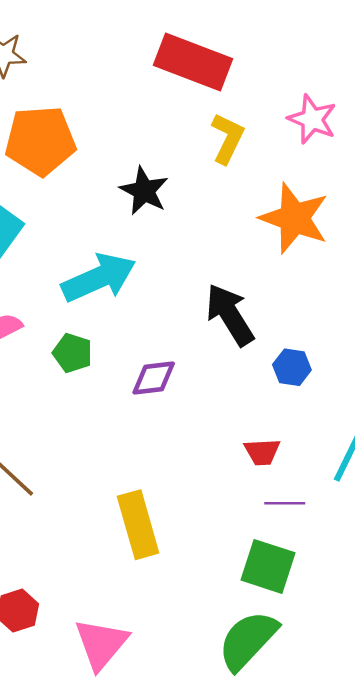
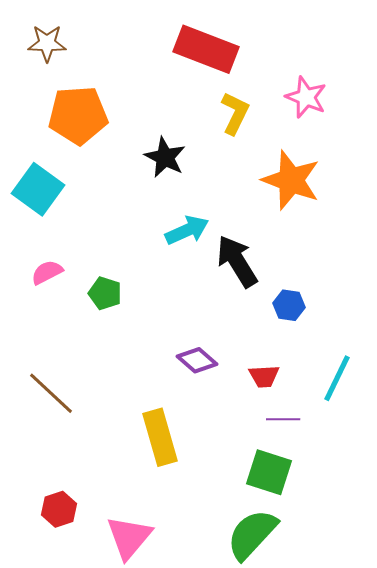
cyan arrow: (99, 278) -> (187, 230), moved, size x0.7
purple diamond: (154, 378) -> (197, 360), moved, turned 48

